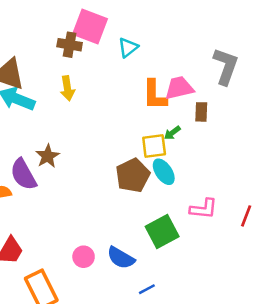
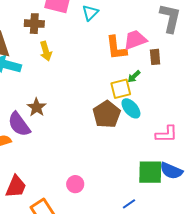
brown cross: (70, 45) -> (34, 24), moved
green square: (162, 231) -> (150, 172), moved, turned 36
blue semicircle: (121, 258) -> (171, 171), moved

